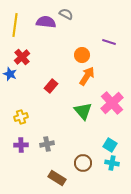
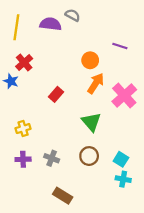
pink cross: (112, 103) -> (124, 95), moved
gray cross: (47, 144) -> (52, 158), turned 32
brown circle: (83, 163) -> (89, 156), moved

